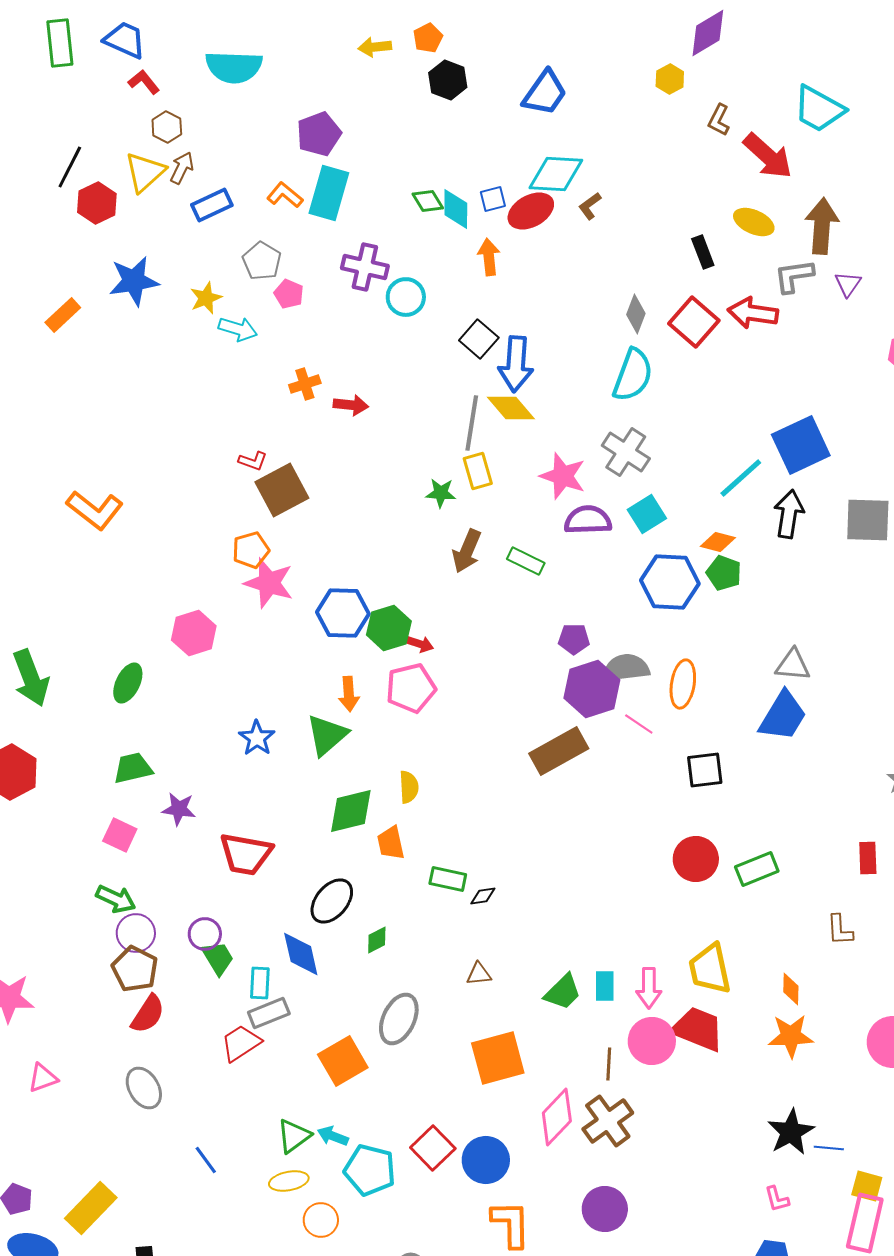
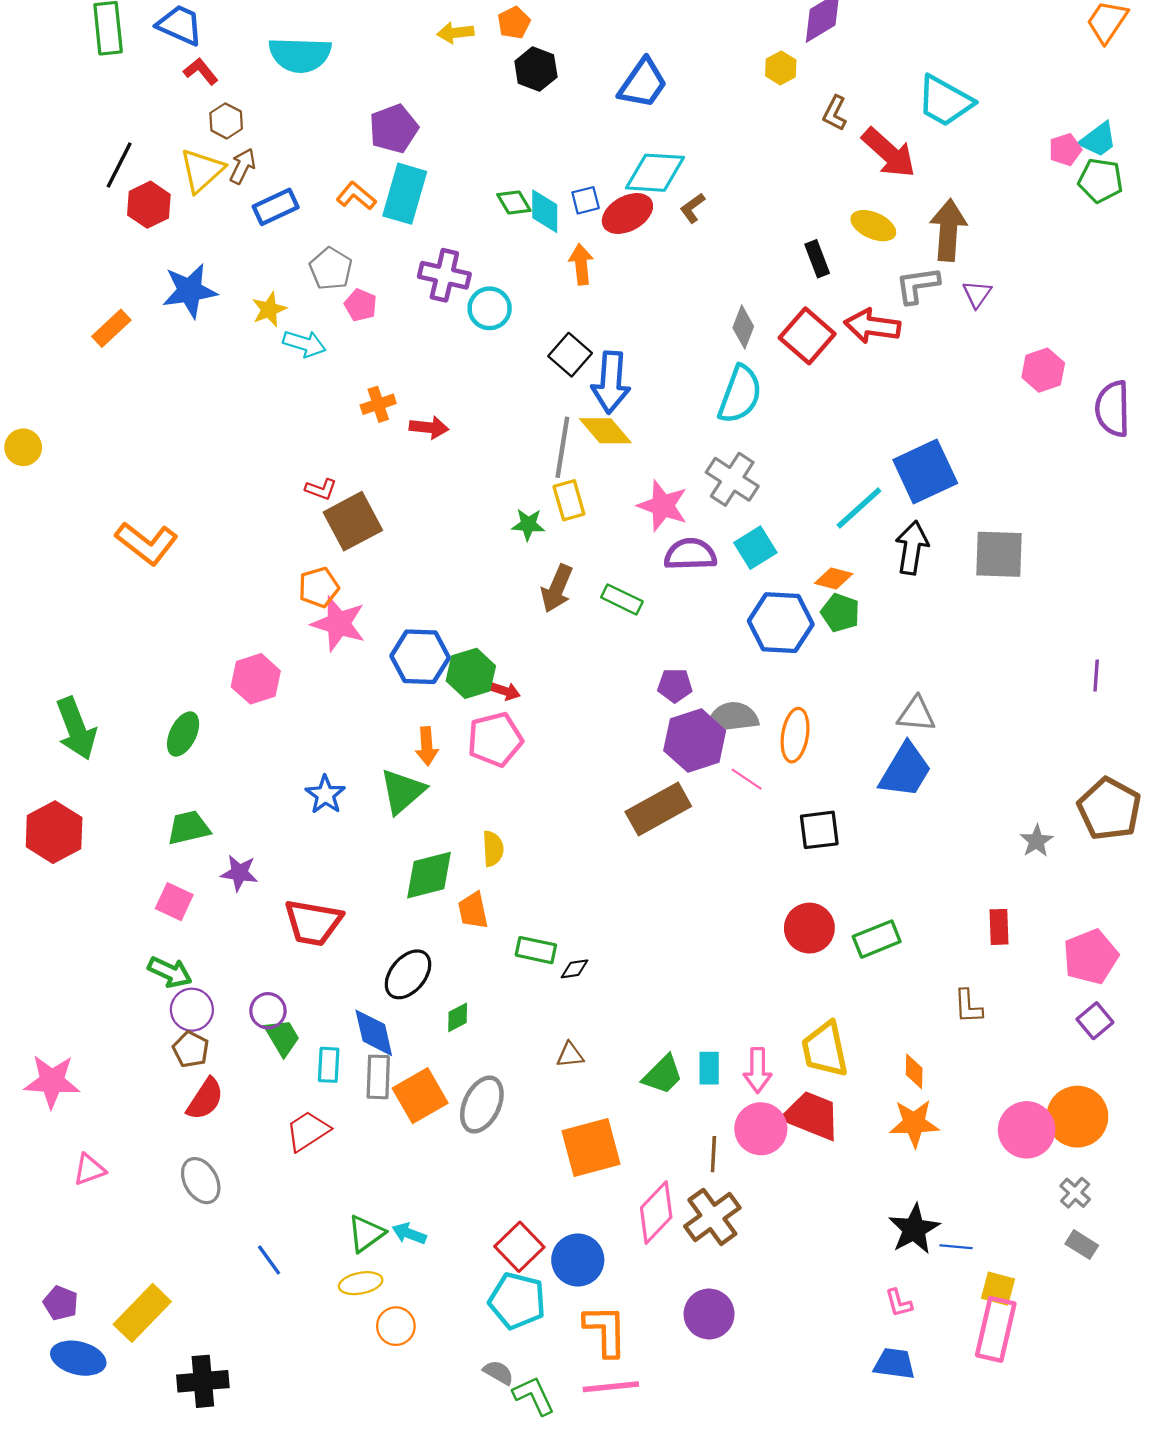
brown pentagon: (135, 969) -> (191, 1049), size x0.7
gray rectangle: (269, 1013) -> (378, 1077), moved, turned -66
orange square: (343, 1061) -> (420, 1096), moved
cyan pentagon: (370, 1170) -> (517, 1301), moved

